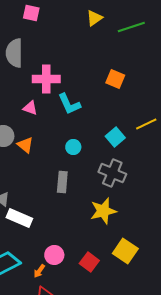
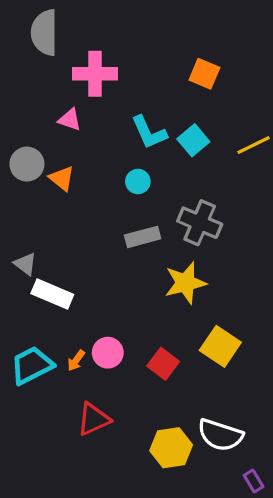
cyan L-shape: (69, 104) -> (149, 132), moved
cyan square: (115, 137) -> (193, 140), moved
gray rectangle: (62, 182) -> (143, 237), moved, turned 70
orange arrow: (39, 271) -> (76, 361), moved

